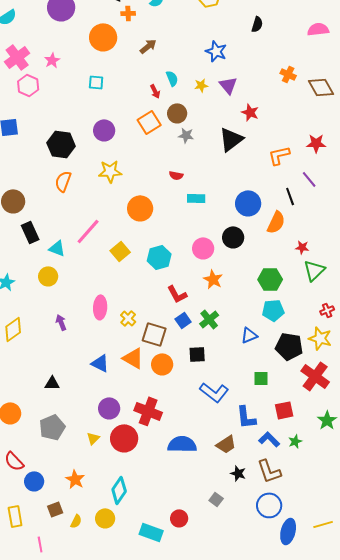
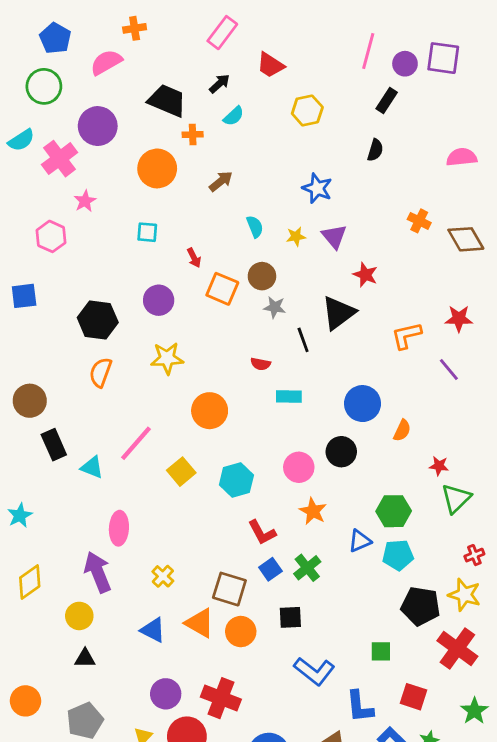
pink cross: (17, 57) -> (59, 159), moved
red arrow: (155, 91) -> (194, 258), moved
orange square: (149, 122) -> (222, 289), turned -35
black line: (290, 196) -> (303, 340), moved
orange semicircle: (276, 222) -> (402, 430), size x0.7
yellow circle: (48, 276) -> (79, 616), moved
pink ellipse: (100, 307) -> (119, 528), moved
yellow cross: (128, 318) -> (163, 576), moved
purple arrow: (61, 322) -> (98, 572), size x1.8
blue triangle: (249, 335) -> (360, 541), moved
red square: (284, 410) -> (413, 697), turned 30

